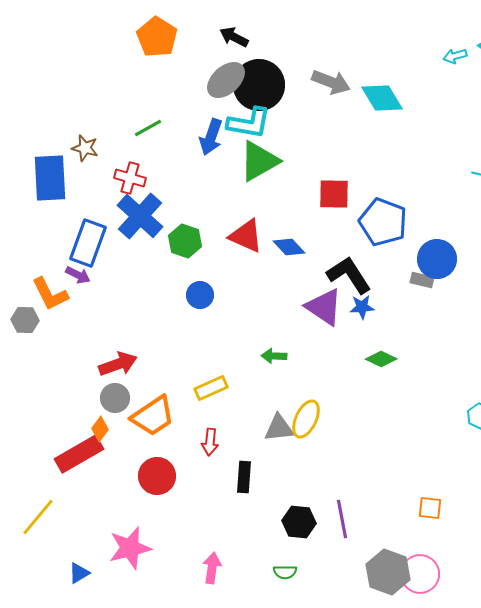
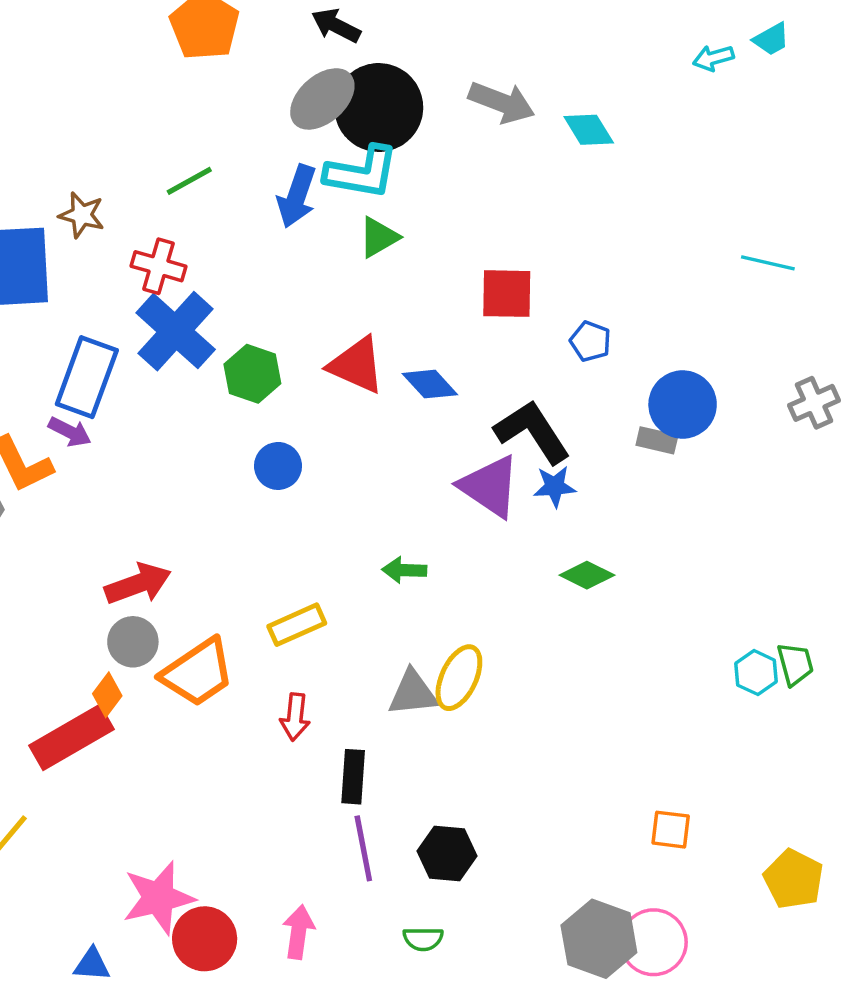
cyan diamond: (382, 98) -> (589, 130), size x0.7
green triangle: (259, 161) -> (379, 237), size x0.6
blue pentagon: (383, 222) -> (590, 341), size x0.5
red circle: (157, 476) -> (205, 939), moved
purple line: (342, 519) -> (363, 848), moved
blue triangle: (79, 573) -> (92, 964), moved, turned 35

